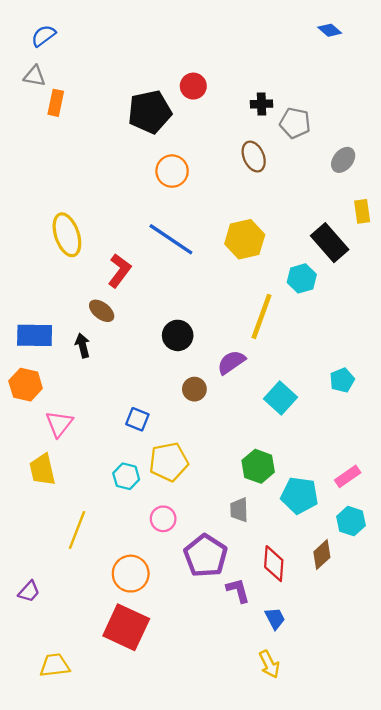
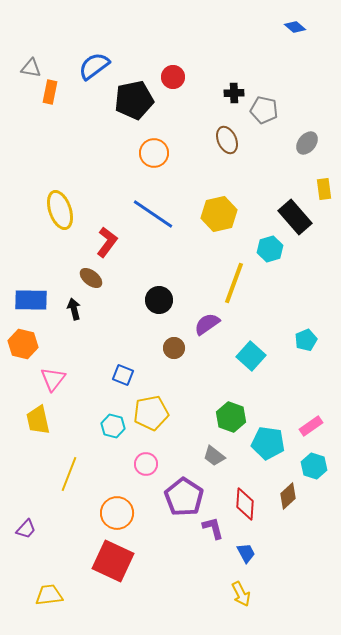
blue semicircle: (43, 36) -> (94, 66), moved, size x1.4
gray trapezoid: (239, 510) -> (214, 456), turned -50

